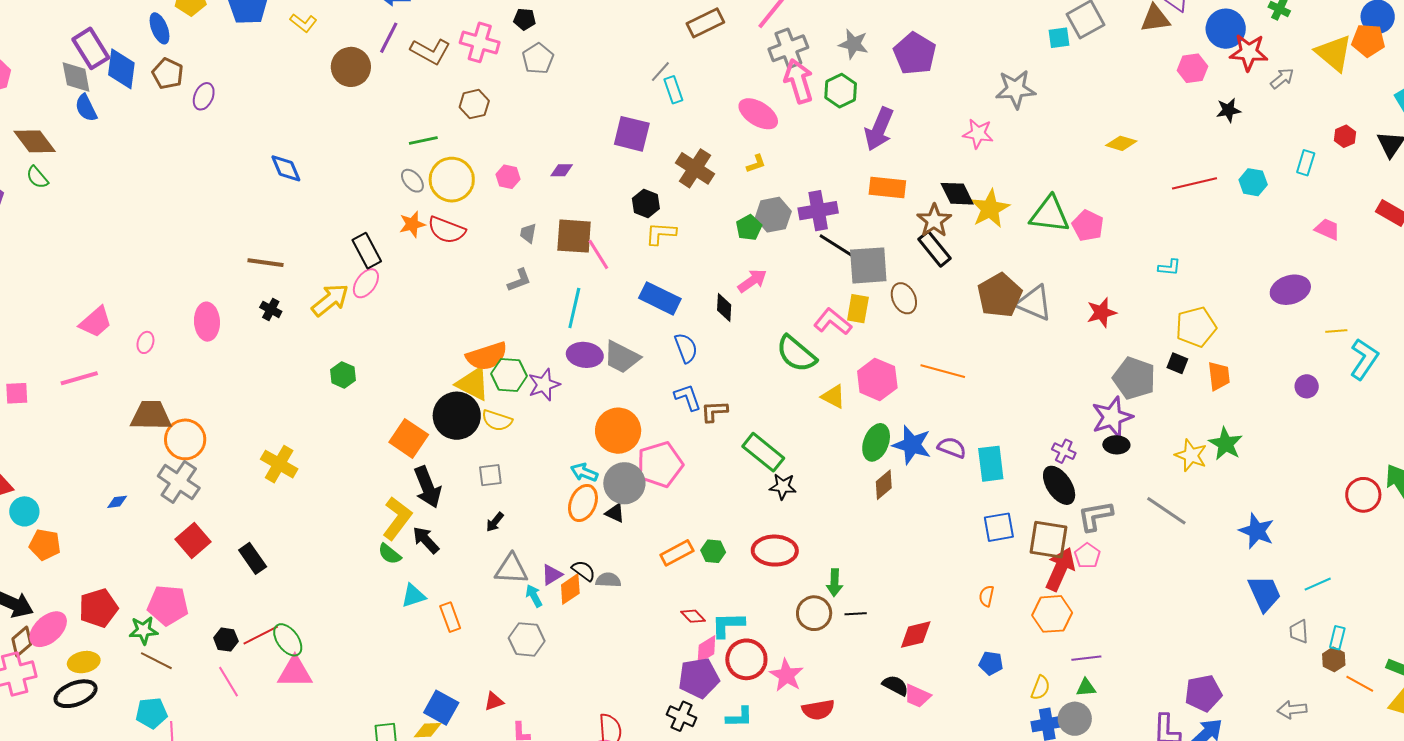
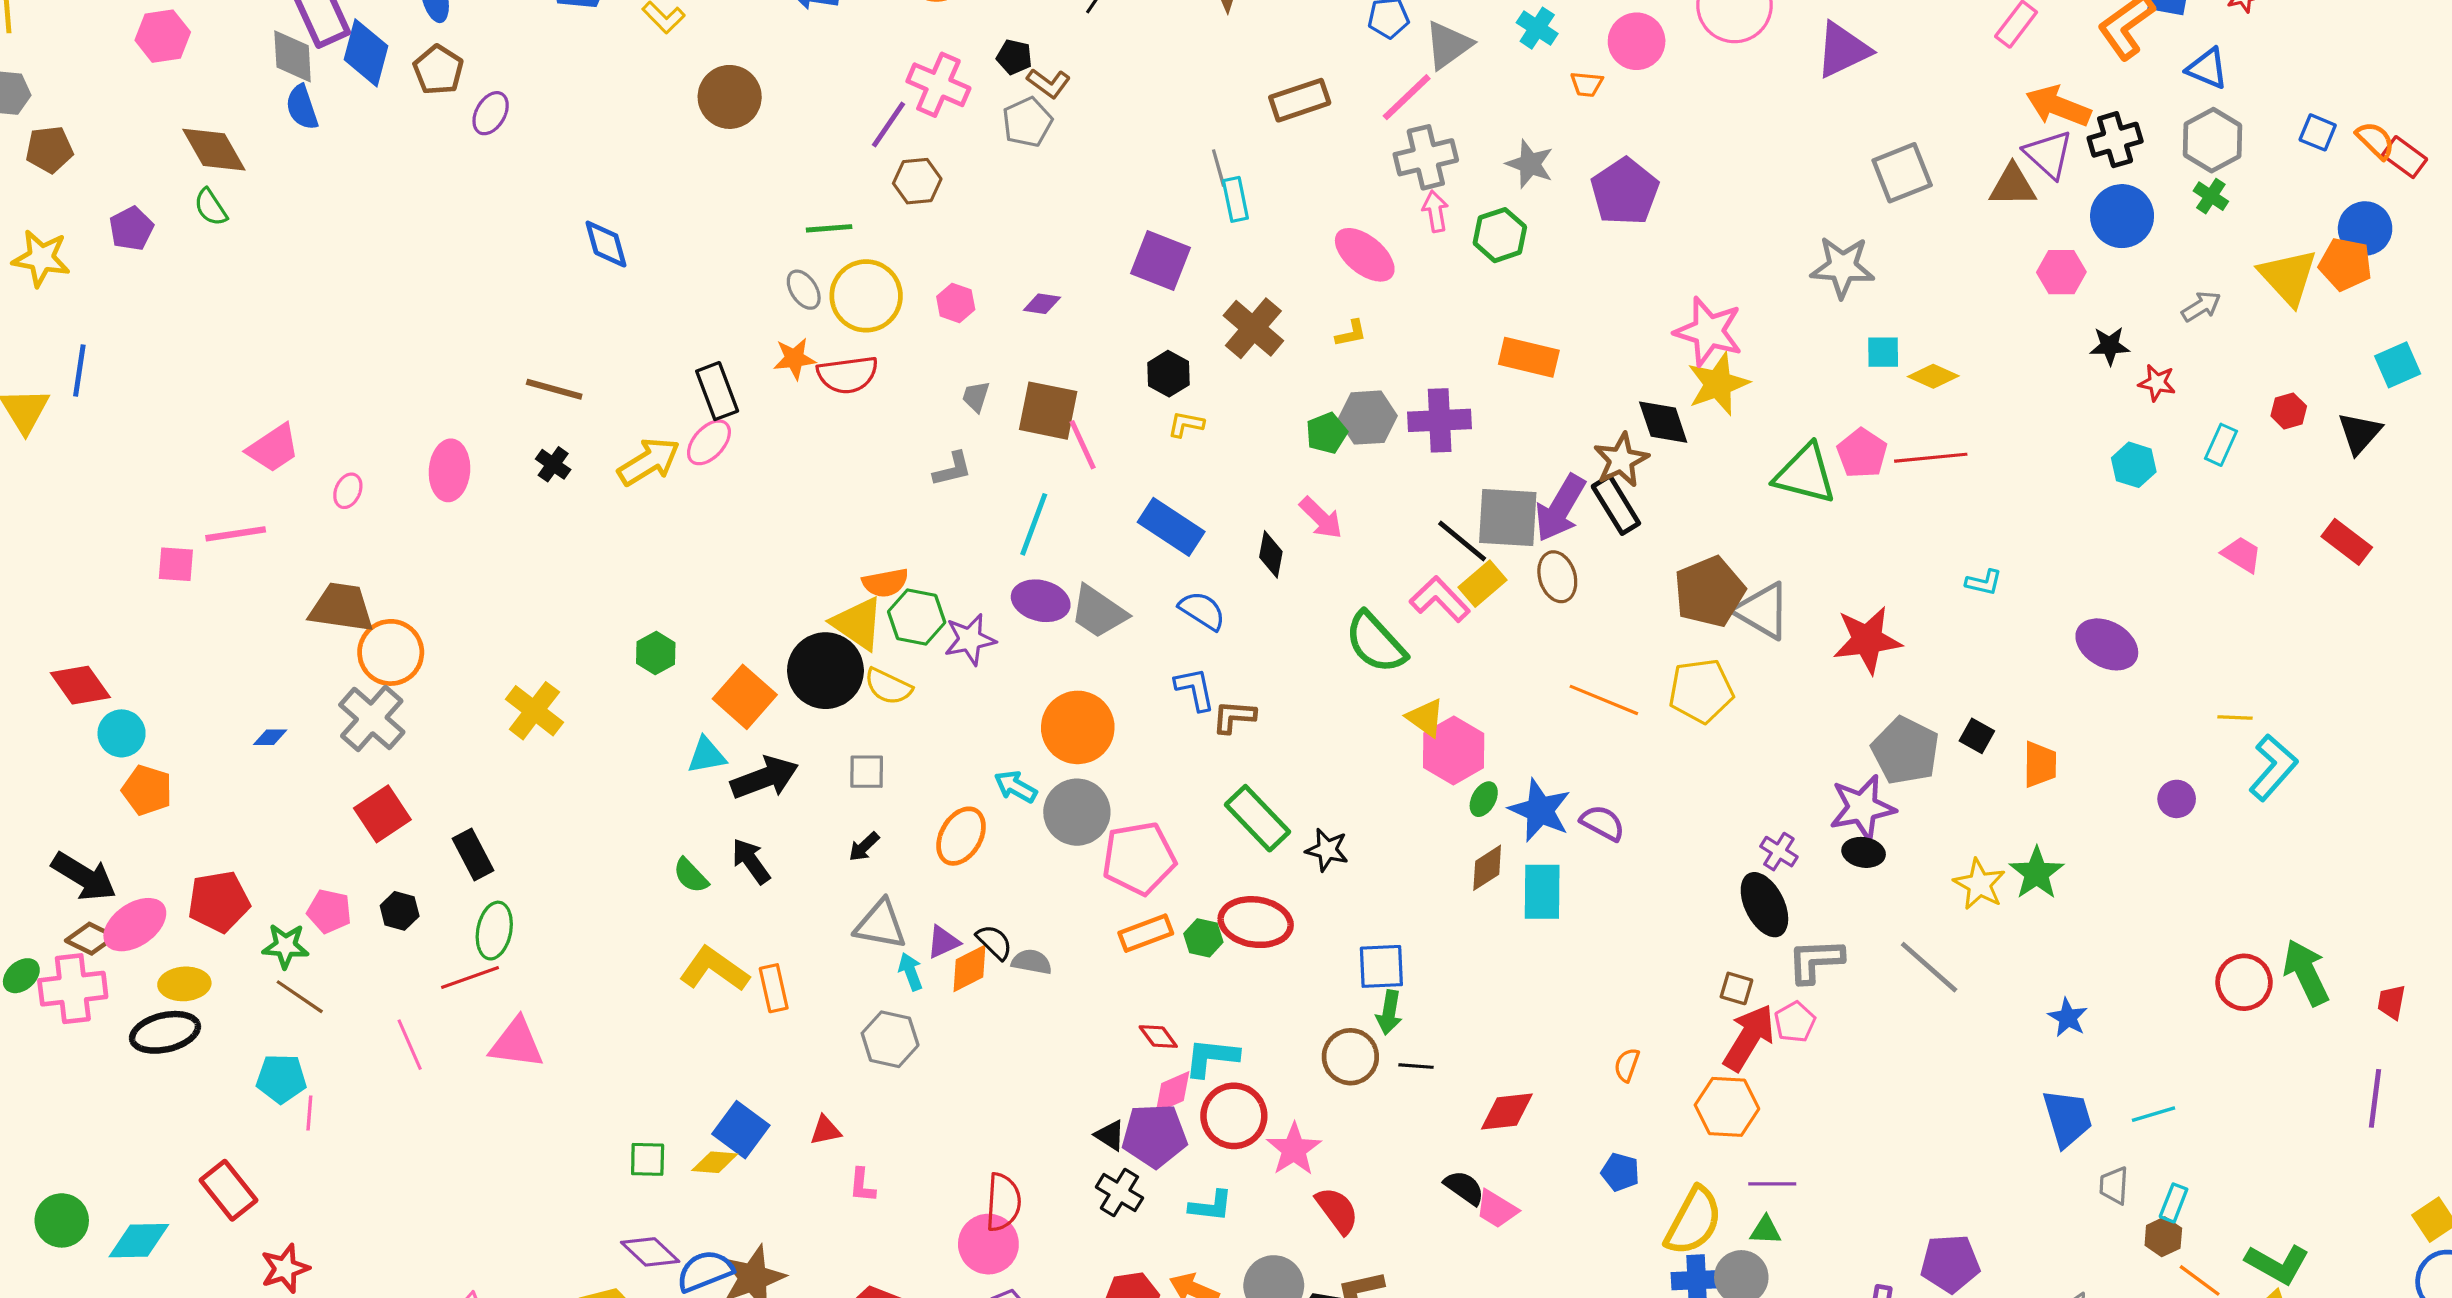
purple line: (389, 38) -> (888, 124), moved
cyan square: (1059, 38) -> (1883, 352), moved
brown L-shape: (430, 51) -> (1049, 83), moved, size x0.7
red star: (1249, 52) -> (2157, 383), moved, size x0.6
gray line: (660, 72) -> (1219, 168), turned -65
pink arrow: (799, 81) -> (1435, 211), size x0.6
gray star: (1016, 89) -> (1842, 267), moved
purple arrow: (879, 129) -> (1560, 508), moved
pink star: (978, 134) -> (1709, 331), size x1.4
red line: (1194, 183) -> (1931, 458), moved
orange rectangle: (887, 187) -> (1529, 357), moved
yellow star: (990, 209) -> (1718, 384), moved
pink pentagon: (1088, 226) -> (1862, 453), moved
red semicircle: (447, 230) -> (848, 375), turned -36
yellow L-shape: (661, 234) -> (1186, 424), size x0.7
black line: (836, 245) -> (1462, 541), moved
pink arrow: (752, 281) -> (1321, 518), turned 72
purple ellipse: (1290, 290) -> (2107, 644), moved, turned 39
yellow rectangle: (858, 309) -> (1482, 584), turned 32
red star: (1102, 313) -> (1867, 640), size x1.4
yellow pentagon: (1196, 327) -> (1701, 691), moved
blue semicircle: (686, 348) -> (1202, 611), turned -44
orange semicircle: (487, 356) -> (885, 583), size x0.7
green hexagon: (343, 375) -> (656, 653), moved
pink hexagon: (877, 379) -> (1454, 750), moved
pink square: (17, 393) -> (176, 564), moved
green ellipse: (876, 442) -> (1484, 799), size x0.6
green rectangle: (763, 452) -> (1258, 818), moved
pink pentagon: (660, 464) -> (1139, 858), moved
cyan rectangle: (991, 464) -> (1542, 892), moved
black arrow: (428, 487) -> (765, 778), turned -96
orange ellipse: (583, 503) -> (961, 836), moved
black triangle: (615, 513) -> (1110, 1135), moved
yellow L-shape: (397, 518) -> (714, 969), moved, turned -99
blue square: (999, 527) -> (1381, 966), moved
blue star: (1257, 531) -> (2068, 1018), size x0.7
brown square: (1048, 540) -> (1736, 988), size x0.5
red ellipse: (775, 551) -> (1256, 922), moved
cyan triangle: (413, 596) -> (707, 755), moved
pink pentagon: (168, 605) -> (329, 911), size x0.7
black hexagon: (226, 640) -> (400, 911), moved
green ellipse: (288, 640) -> (494, 931), moved, turned 40
brown diamond: (22, 641) -> (91, 939), turned 60
yellow semicircle: (1040, 688) -> (1693, 1221), size x1.8
red semicircle: (818, 710) -> (1337, 1210), turned -124

